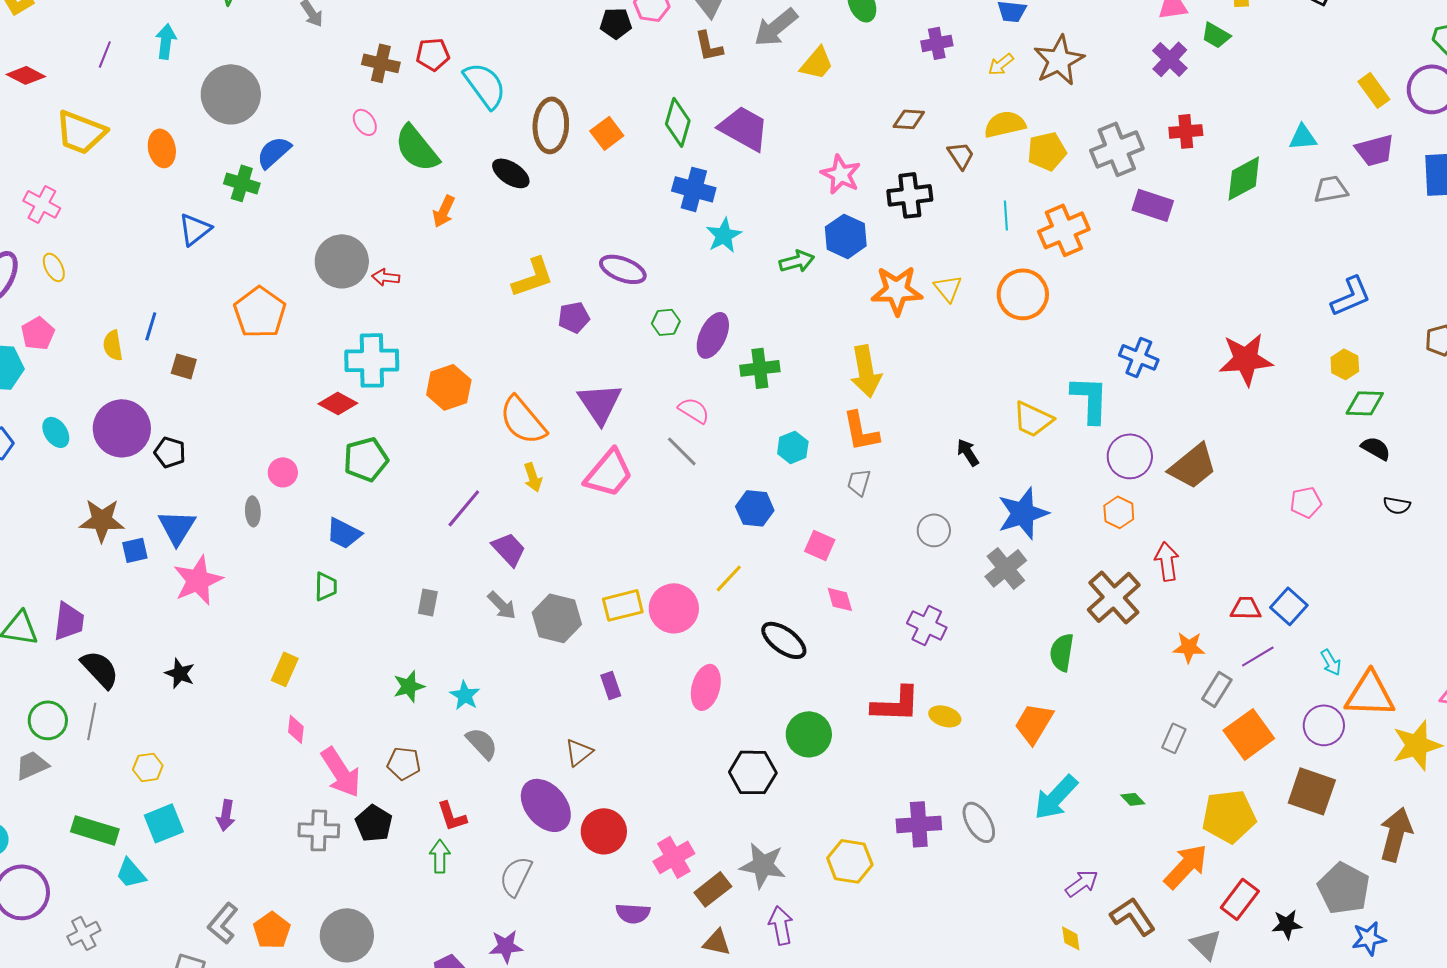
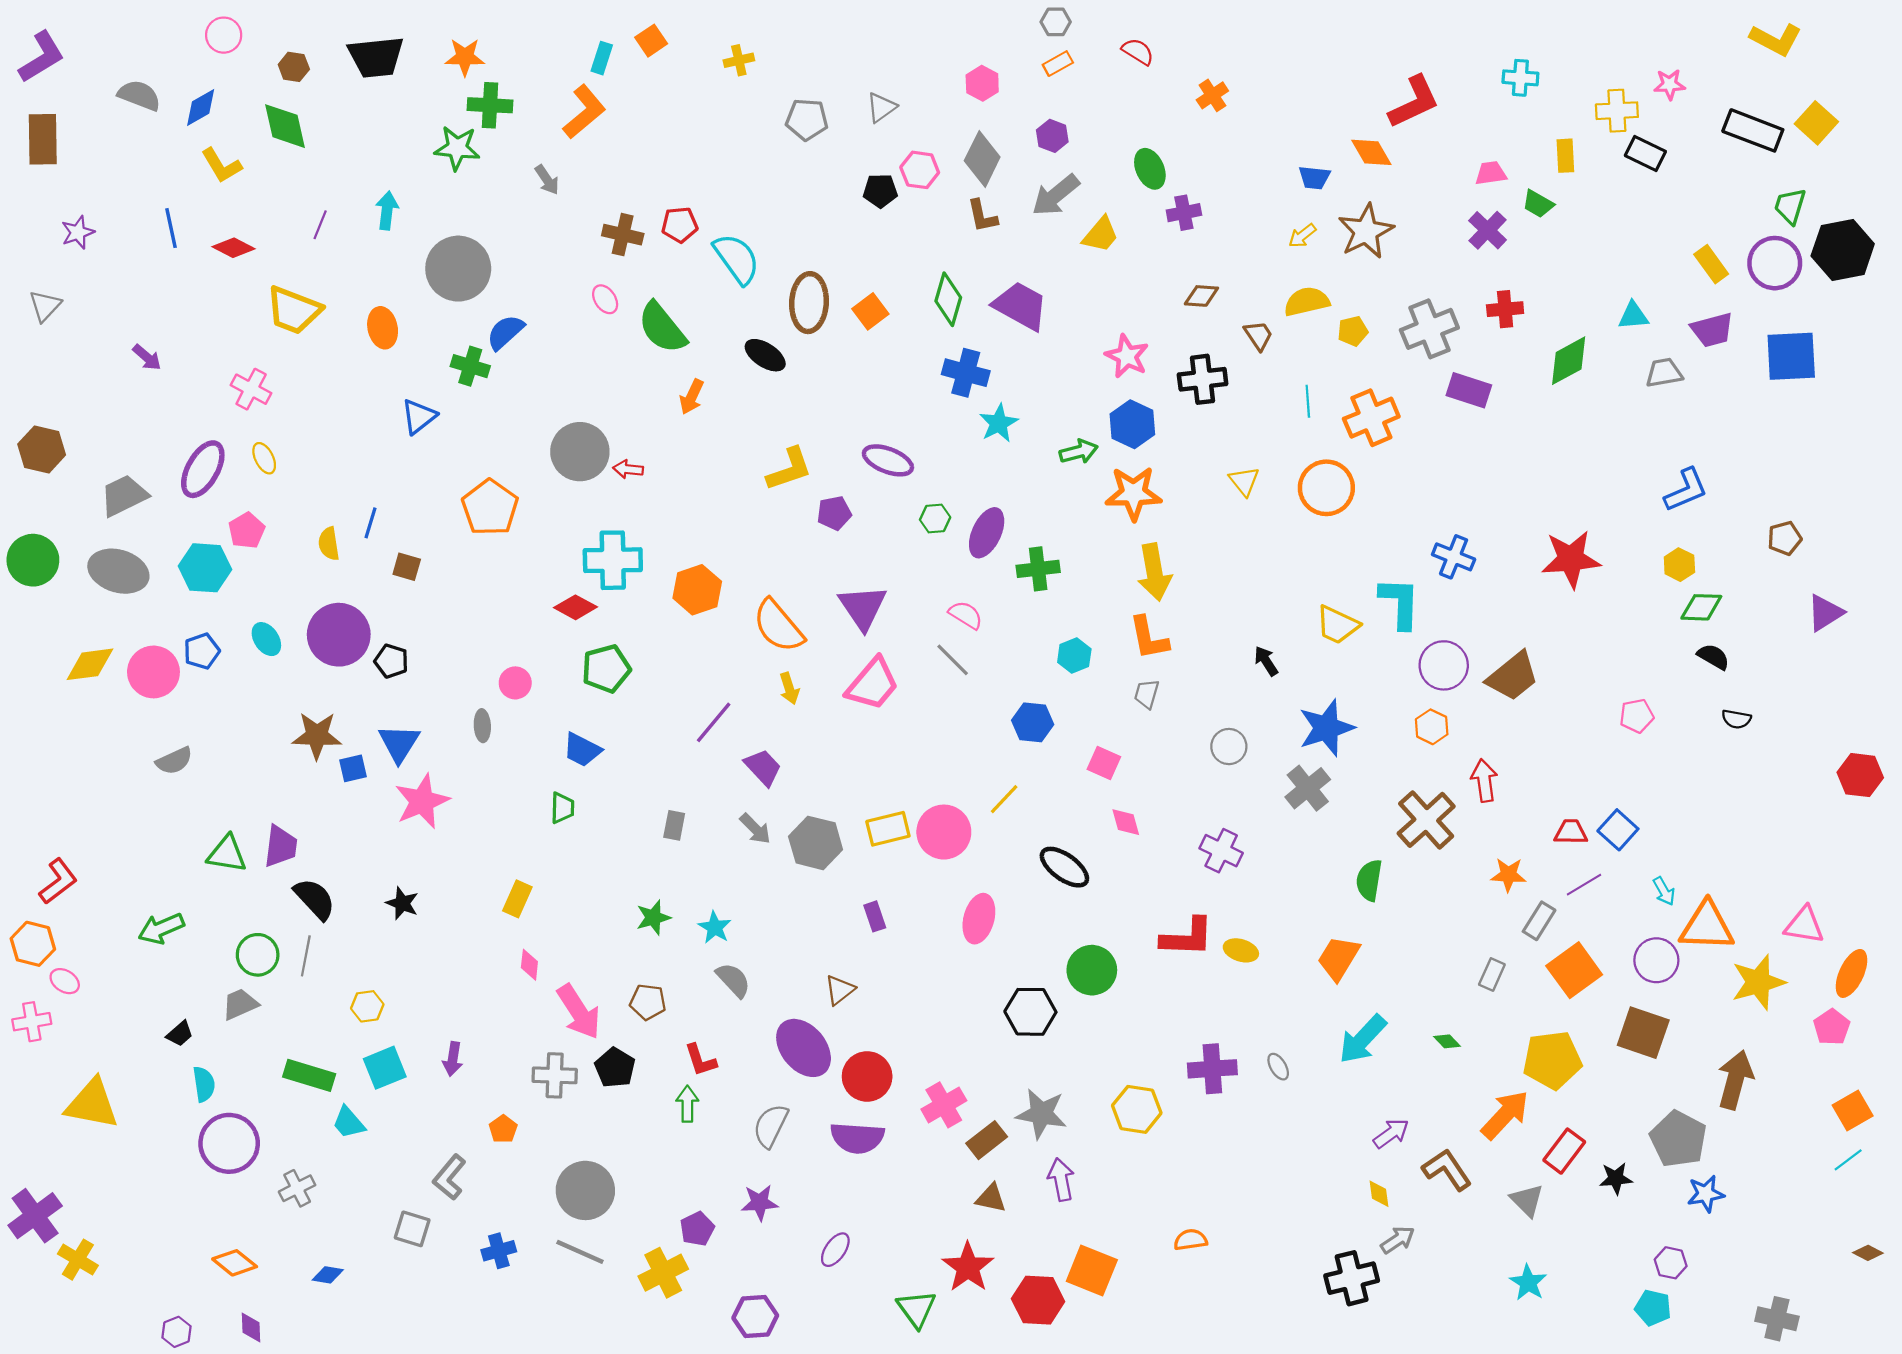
purple cross: (937, 43) -> (1184, 213), moved
yellow pentagon: (1047, 151) -> (1353, 331), size x0.7
orange star: (897, 290) -> (1133, 493), moved
gray ellipse: (979, 822) -> (1278, 1067), size x0.6
purple semicircle: (633, 913) -> (857, 1138), moved, size x1.4
orange pentagon: (272, 930) -> (503, 1129), moved, size x0.7

